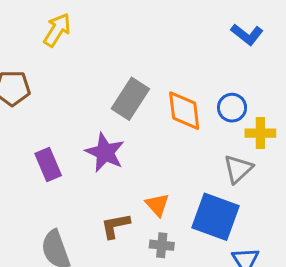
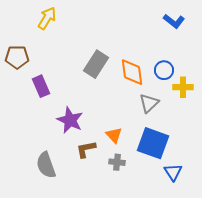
purple star: (105, 152) -> (70, 120), moved
purple rectangle: (48, 164) -> (41, 86), moved
gray triangle: (238, 169) -> (149, 103), moved

